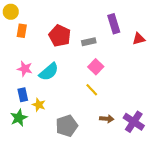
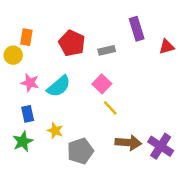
yellow circle: (11, 12) -> (13, 55), moved
pink square: (96, 67) -> (102, 84), moved
yellow star: (39, 105) -> (55, 131), moved
brown arrow: (107, 119) -> (128, 143), size x1.5

